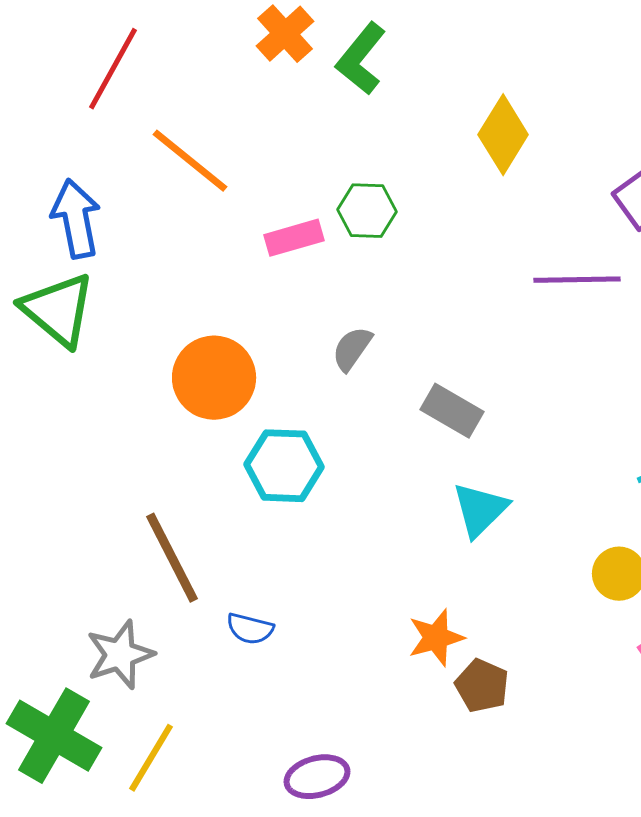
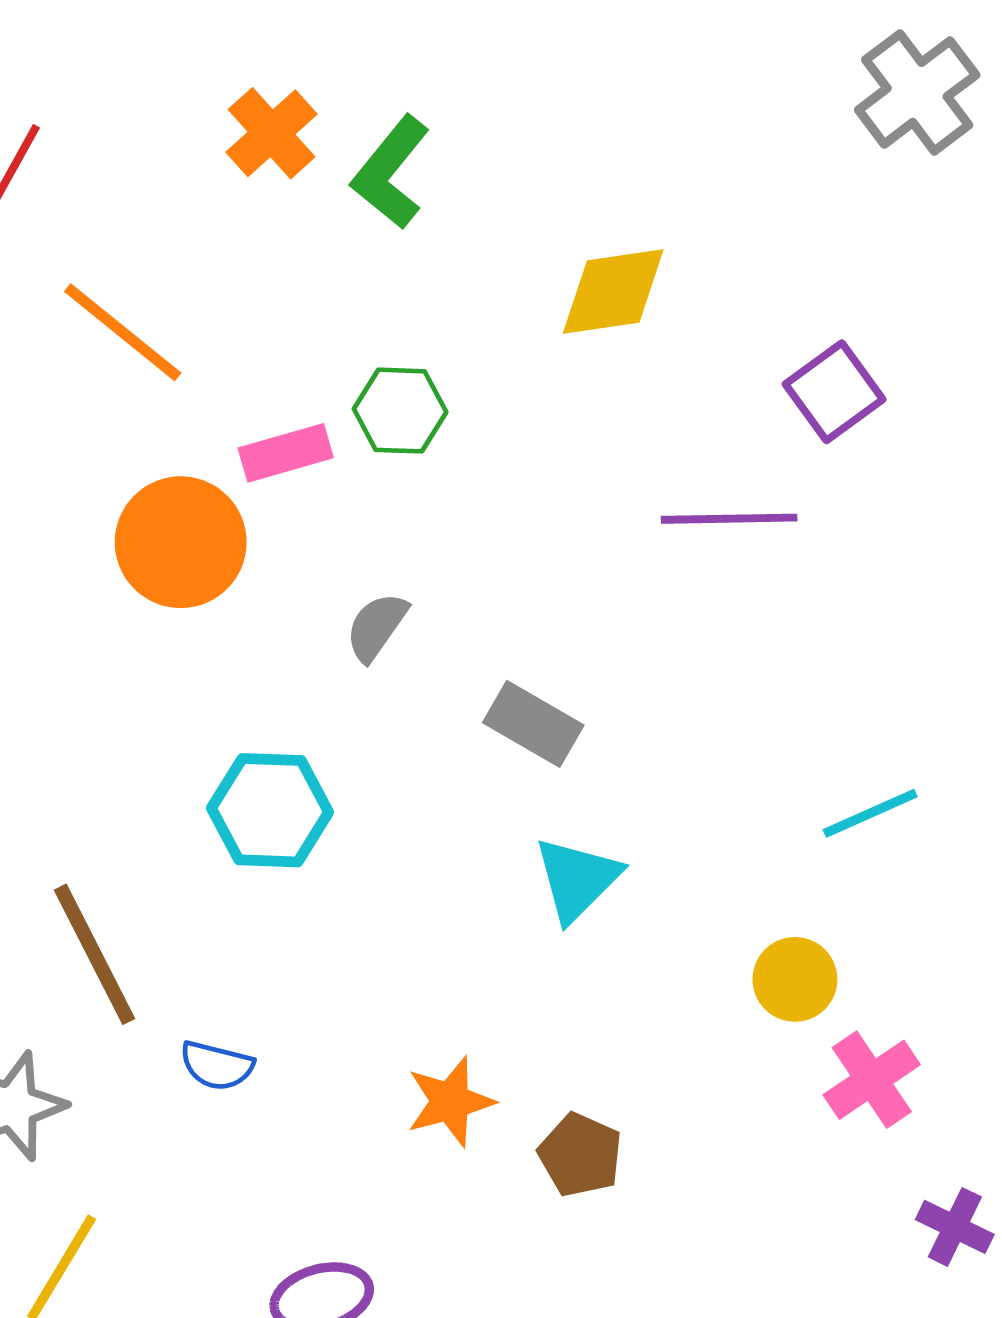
yellow diamond: (503, 135) -> (613, 291), turned 50
orange circle: (214, 378) -> (181, 542), moved
orange star: (436, 638) -> (450, 1102), moved

